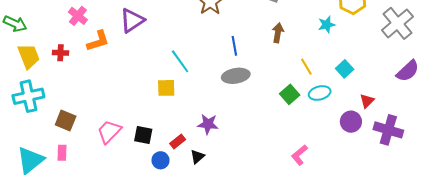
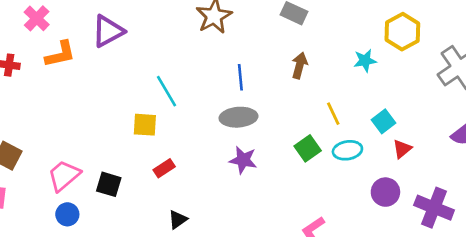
red triangle: (367, 101) -> (402, 149), moved
purple star: (208, 124) -> (243, 160), moved
red rectangle: (178, 141) -> (164, 168), moved
blue circle: (160, 160) -> (67, 214), moved

